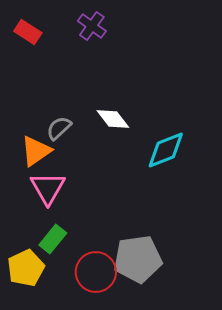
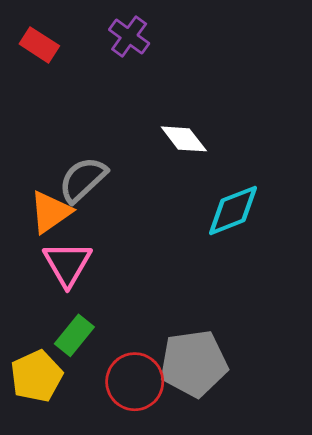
white diamond: (113, 119) -> (184, 139), moved
gray semicircle: (59, 128) -> (83, 180), size x1.4

